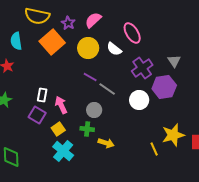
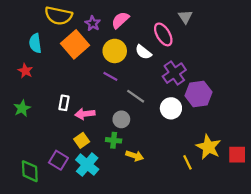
gray triangle: (174, 61) -> (185, 17), moved
purple line: (90, 77) -> (110, 76), moved
pink arrow: (61, 105) -> (85, 114), turned -72
purple square: (37, 115) -> (58, 160), moved
yellow star: (173, 135) -> (208, 147), turned -30

